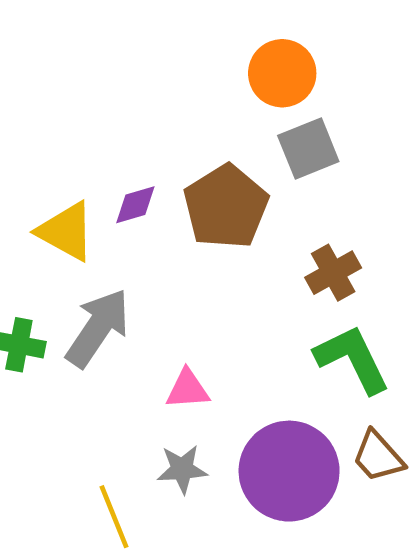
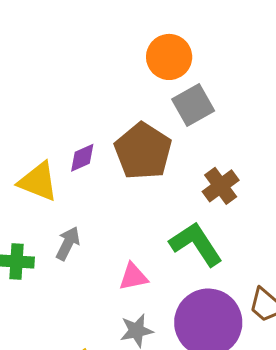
gray arrow: (98, 328) -> (68, 243), size x0.6
green L-shape: (352, 359) -> (196, 244), moved

